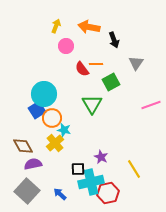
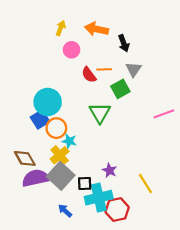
gray triangle: (136, 63) -> (133, 69), moved
purple semicircle: (33, 164) -> (36, 178), size x1.4
gray square: (27, 191) -> (61, 176), moved

